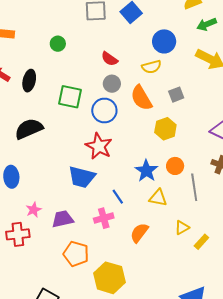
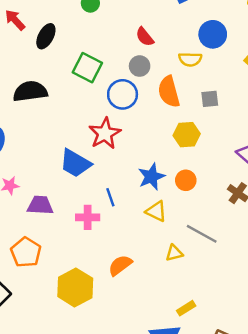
gray line: (194, 187) -> (202, 234), moved, turned -68
orange semicircle: (139, 233) -> (120, 265), moved
yellow rectangle: (201, 242) -> (186, 308), moved
orange pentagon: (76, 254) -> (26, 252), moved

